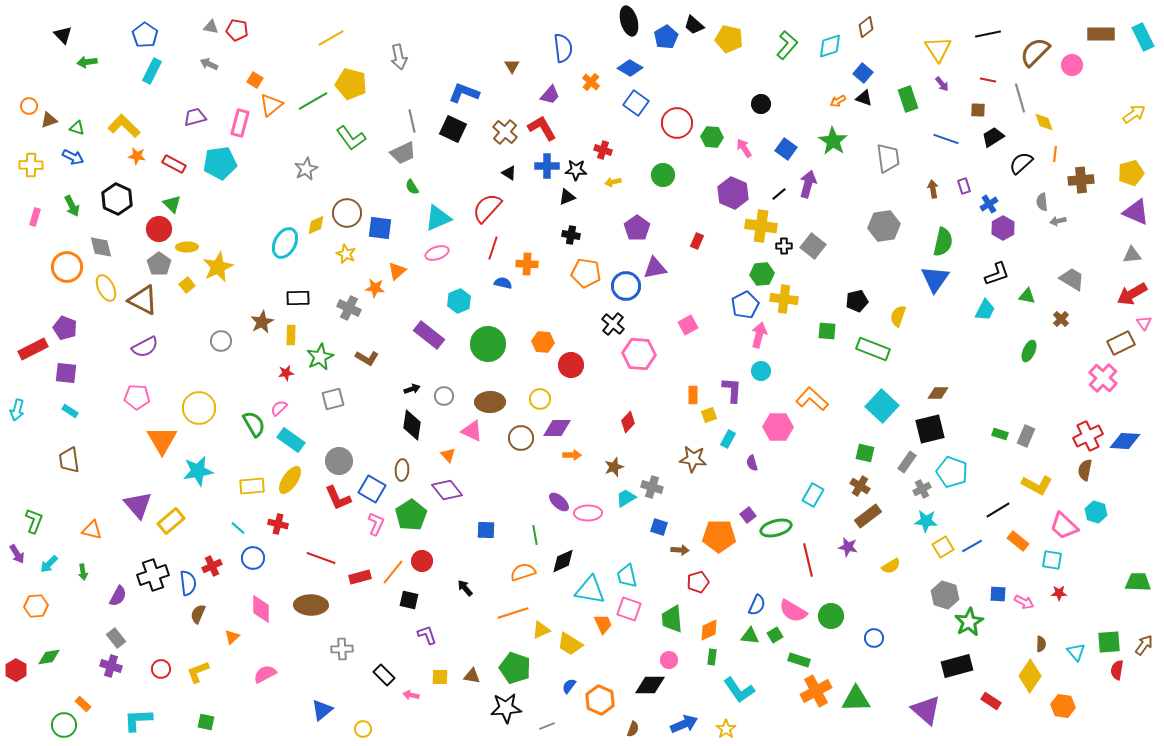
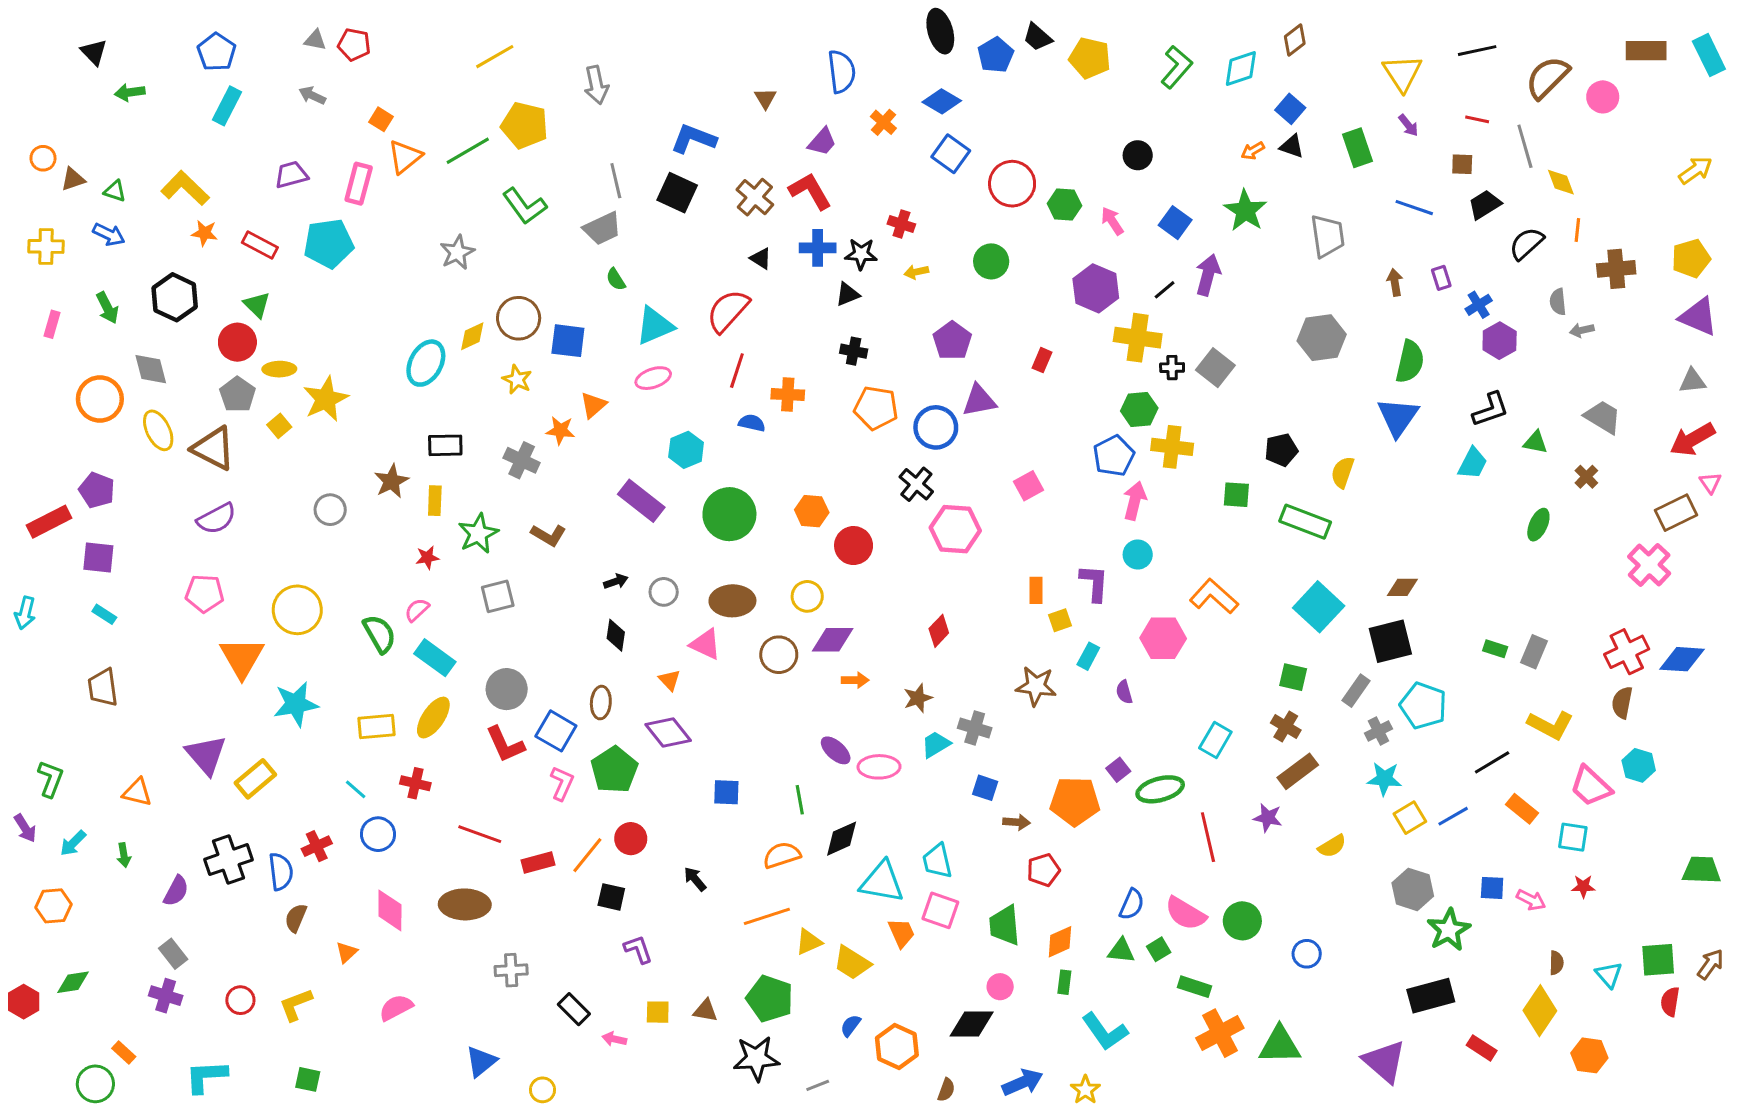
black diamond: (412, 425) -> (616, 635), size x0.7

